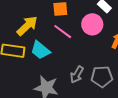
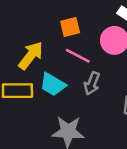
gray arrow: (77, 75) -> (92, 83), moved

